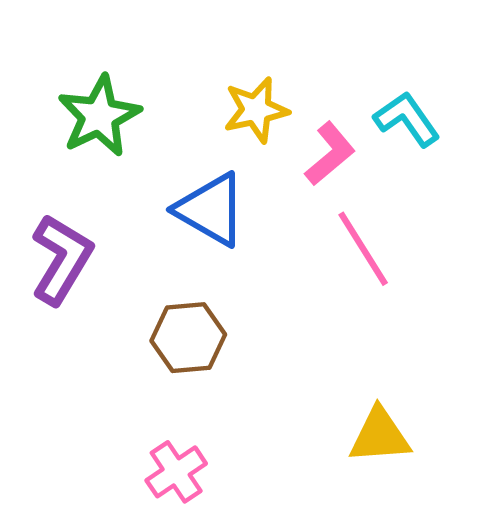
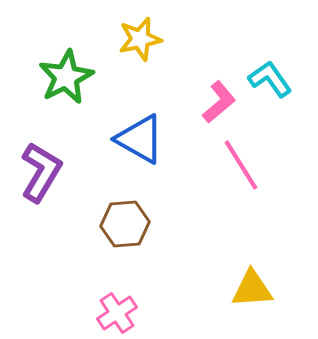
yellow star: (256, 110) -> (140, 39), moved

